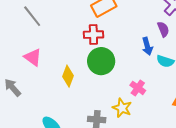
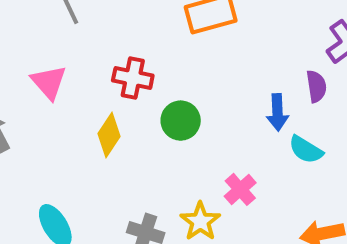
red cross: (93, 35) -> (133, 78), moved
green circle: (101, 61) -> (181, 121), size x0.7

